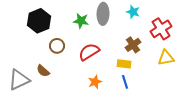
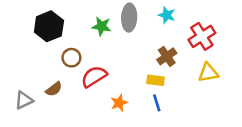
red semicircle: (89, 52) -> (94, 76), moved
brown semicircle: (43, 71) -> (54, 89), turned -80
gray triangle: (19, 80) -> (24, 100), size x0.7

